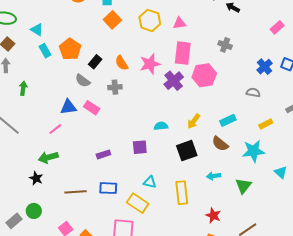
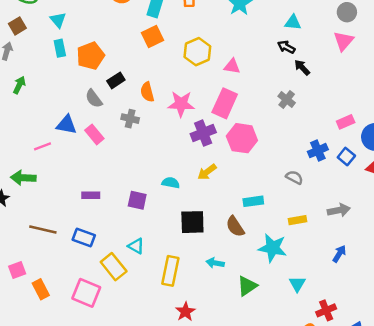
pink rectangle: (277, 27) -> (346, 122), moved
gray cross: (225, 45) -> (287, 99), moved
yellow arrow: (194, 121) -> (207, 172), moved
red star: (213, 215) -> (185, 312), moved

